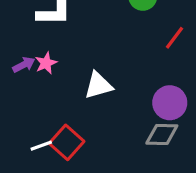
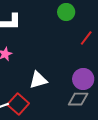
white triangle: (98, 85) -> (38, 80), moved

